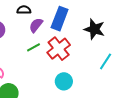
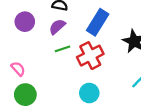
purple semicircle: (36, 25) -> (57, 27), moved

